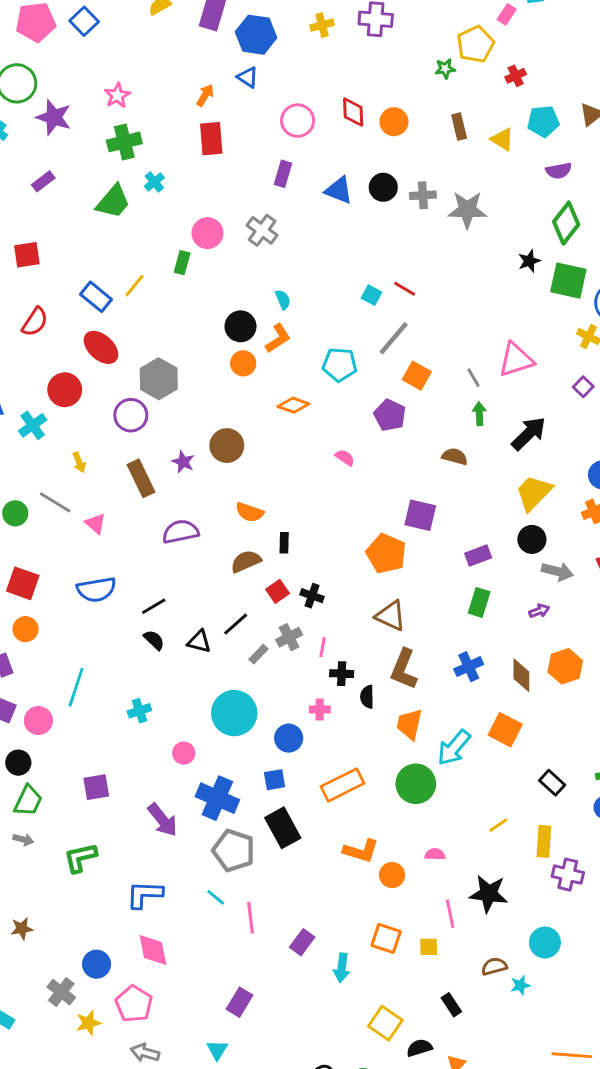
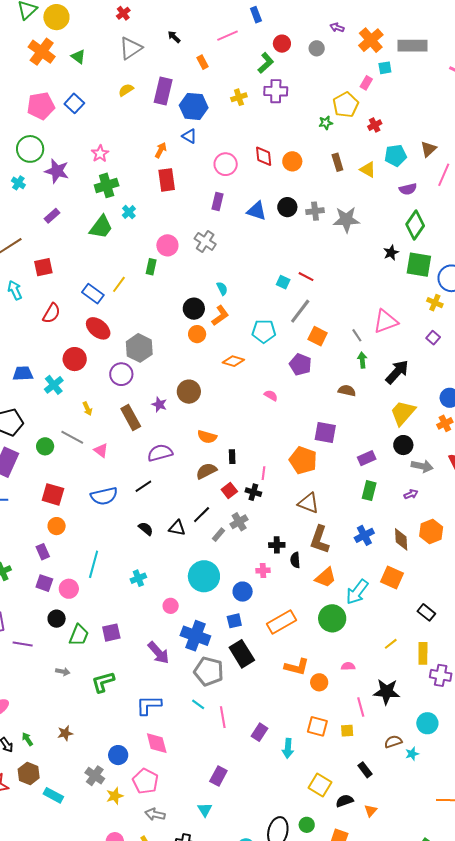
black line: (154, 606) -> (143, 486), moved
pink line: (323, 647) -> (263, 473), moved
orange trapezoid: (409, 724) -> (326, 577), turned -140
green trapezoid: (28, 801) -> (79, 635), moved

